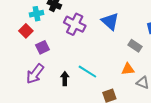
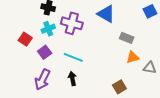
cyan cross: (37, 14) -> (48, 29), moved
gray rectangle: (135, 46) -> (127, 38), moved
cyan line: (87, 72) -> (73, 57), moved

